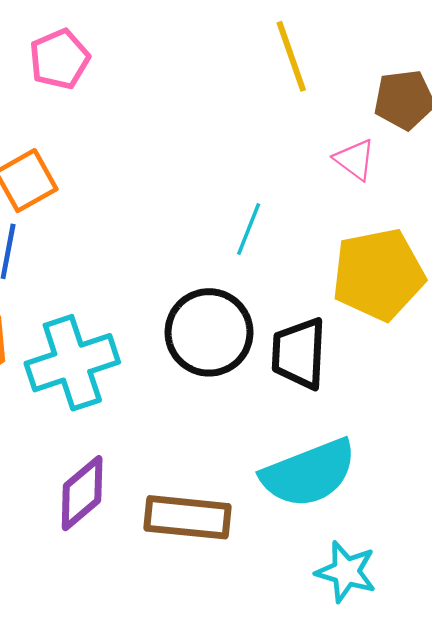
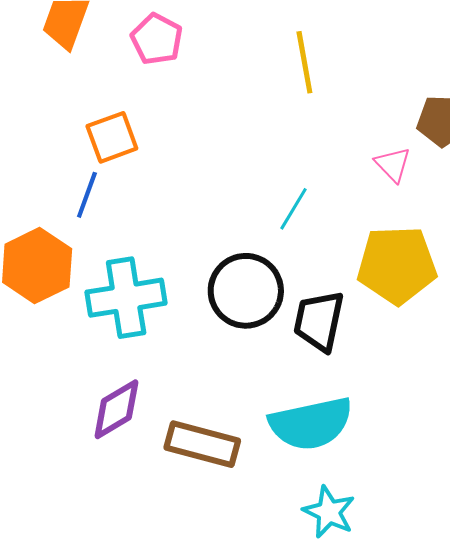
yellow line: (291, 56) -> (304, 62), moved
pink pentagon: (59, 59) -> (157, 39), turned -30

